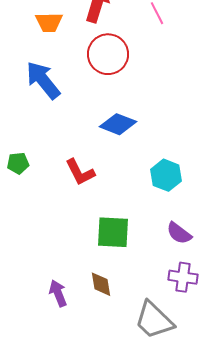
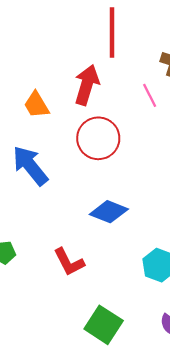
orange trapezoid: (49, 22) -> (36, 105), turned 60
green square: (113, 232) -> (104, 325), turned 30

